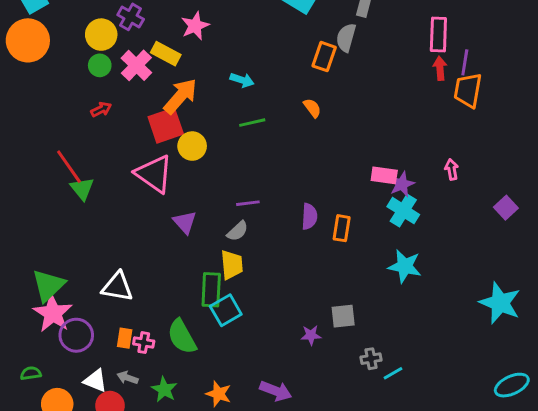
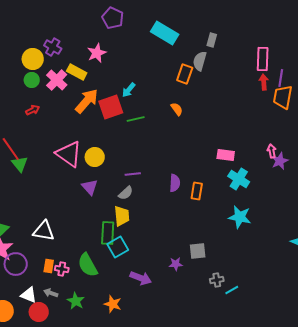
cyan arrow: (242, 80) -> (129, 90), turned 112
red square: (166, 125) -> (111, 107), moved
yellow circle: (192, 146) -> (95, 157), moved
purple star: (402, 184) -> (280, 161), moved
purple arrow: (276, 391) -> (141, 278), moved

